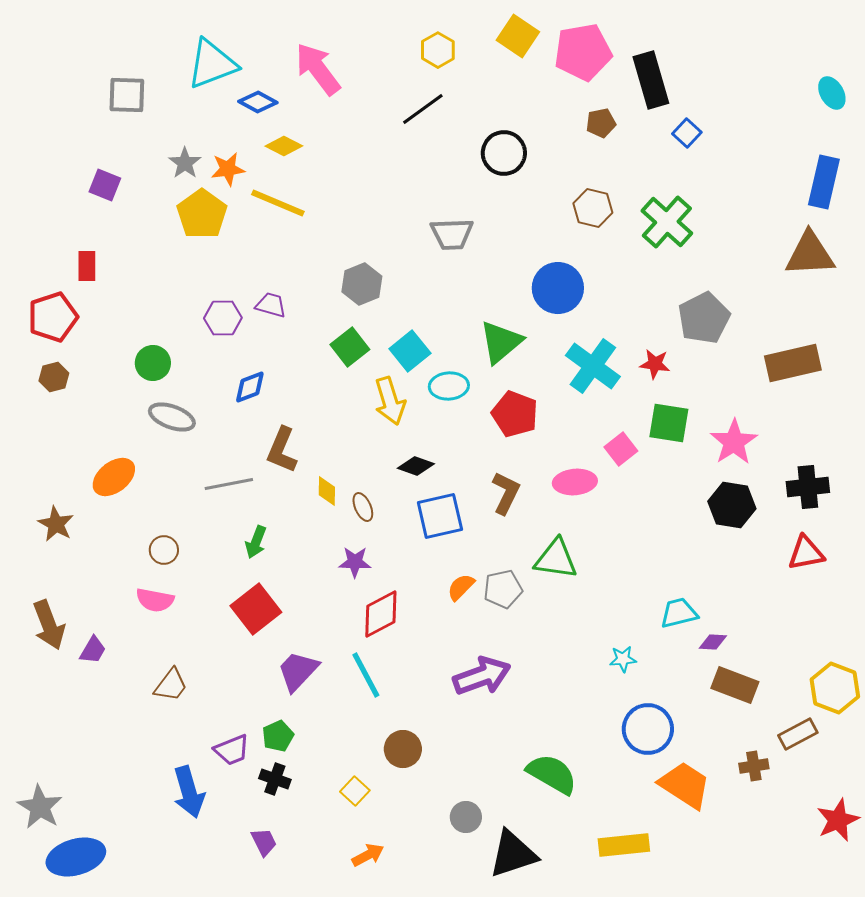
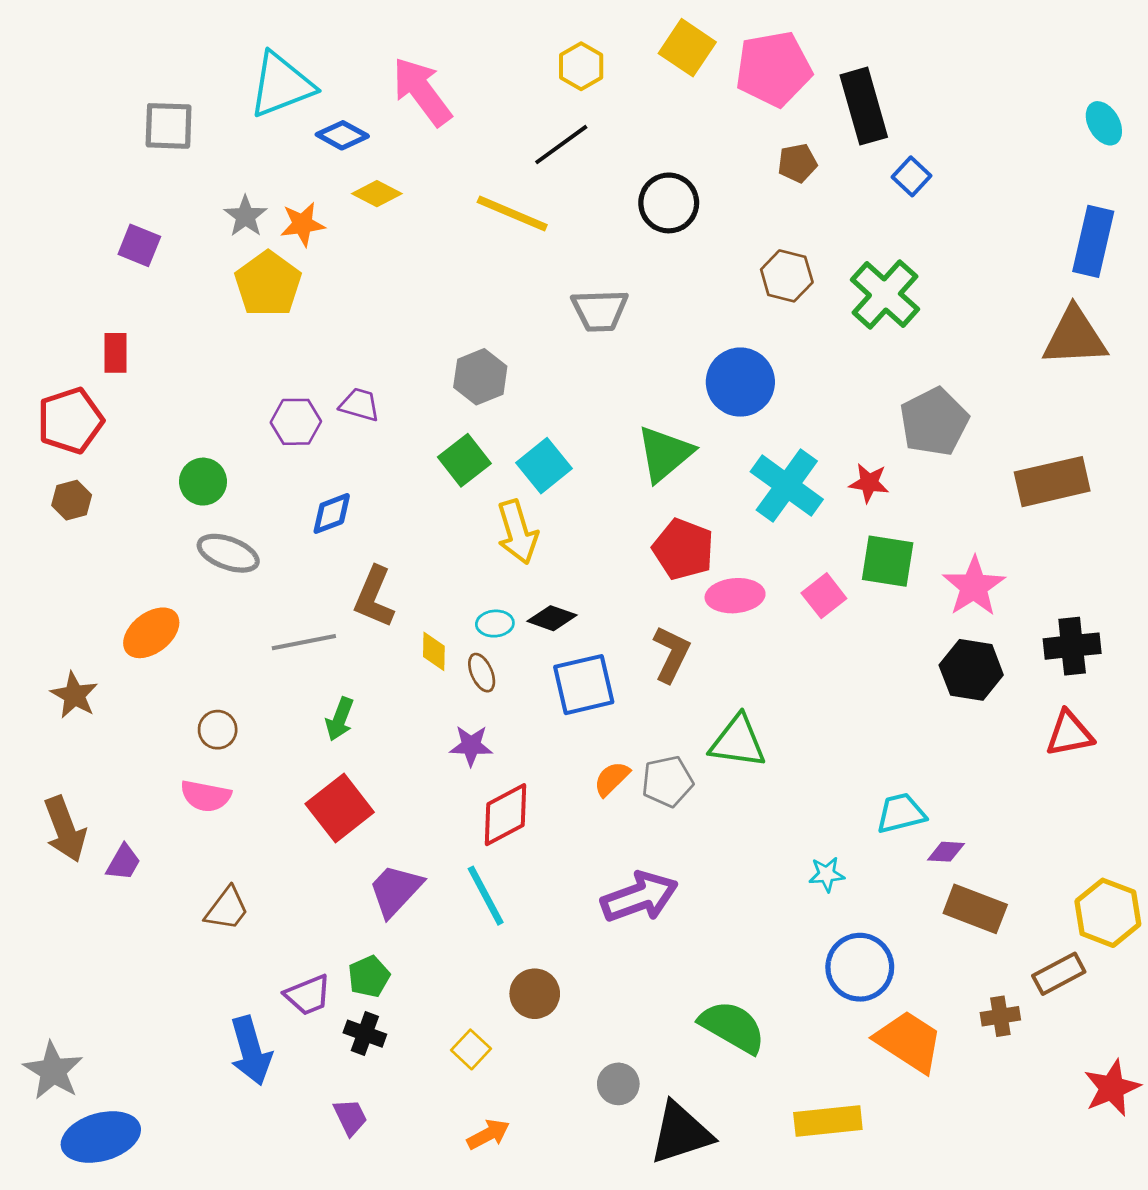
yellow line: (278, 203) -> (512, 214), moved
cyan ellipse: (449, 386) -> (495, 624), moved, size x0.7
pink ellipse: (575, 482) -> (735, 596), moved

